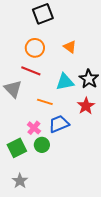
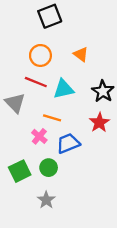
cyan triangle: (65, 82) -> (64, 89), moved
pink cross: (34, 128) -> (39, 136), moved
gray star: (20, 181) -> (46, 200), moved

